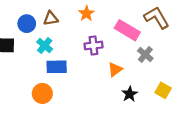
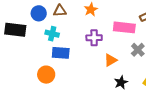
pink rectangle: (127, 30) -> (124, 27), turned -30
cyan cross: (45, 46) -> (52, 34), turned -32

